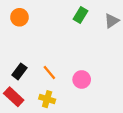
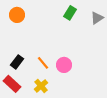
pink circle: (82, 79) -> (64, 65), moved
yellow cross: (47, 99) -> (41, 86), turned 32

